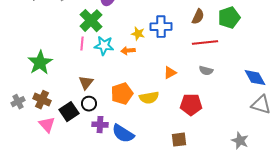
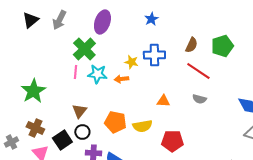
red line: (205, 43) -> (198, 71), turned 40
orange triangle: (170, 73) -> (163, 101), turned 32
orange pentagon: (122, 94) -> (115, 122), turned 30
gray cross: (18, 102) -> (11, 142), moved
red pentagon: (191, 105) -> (172, 141), moved

